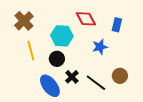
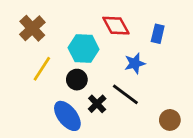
yellow line: (31, 51) -> (42, 69), turned 48
brown circle: (120, 76) -> (170, 120), moved
black line: (96, 83) -> (125, 94), moved

